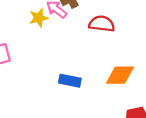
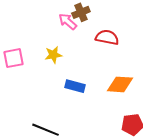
yellow star: (39, 18) -> (53, 55), moved

